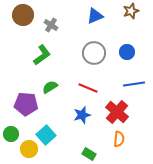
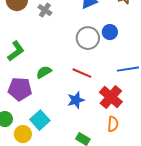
blue circle: (127, 52) -> (110, 32), moved
green L-shape: (42, 55) -> (16, 51), moved

